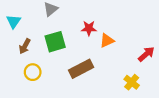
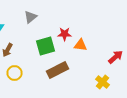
orange triangle: (107, 41) -> (80, 45), turned 32
green square: (55, 42) -> (46, 46), moved

